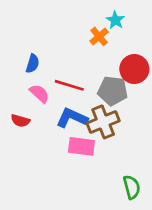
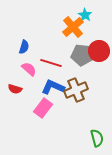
orange cross: (99, 36) -> (73, 27), size x1.5
gray pentagon: (113, 91) -> (82, 55), moved
pink rectangle: (81, 146) -> (43, 108), moved, turned -60

